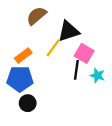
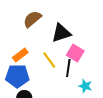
yellow line: (53, 48) -> (49, 60), moved, turned -72
cyan star: (97, 75) -> (85, 86), moved

